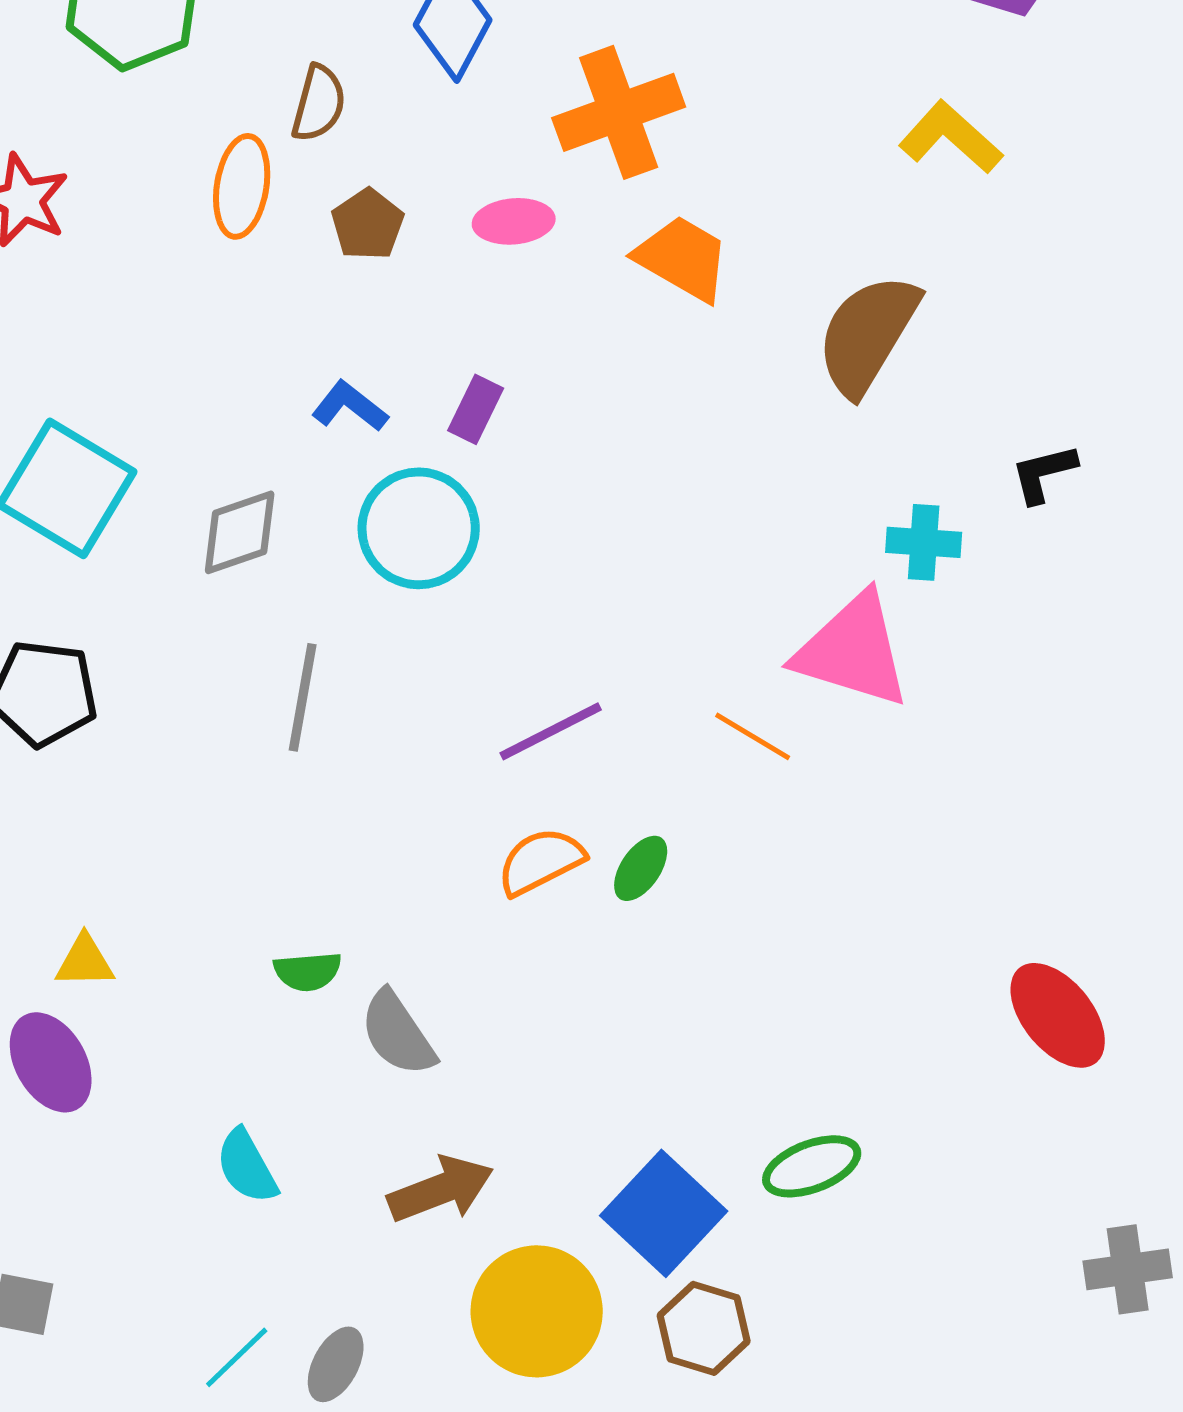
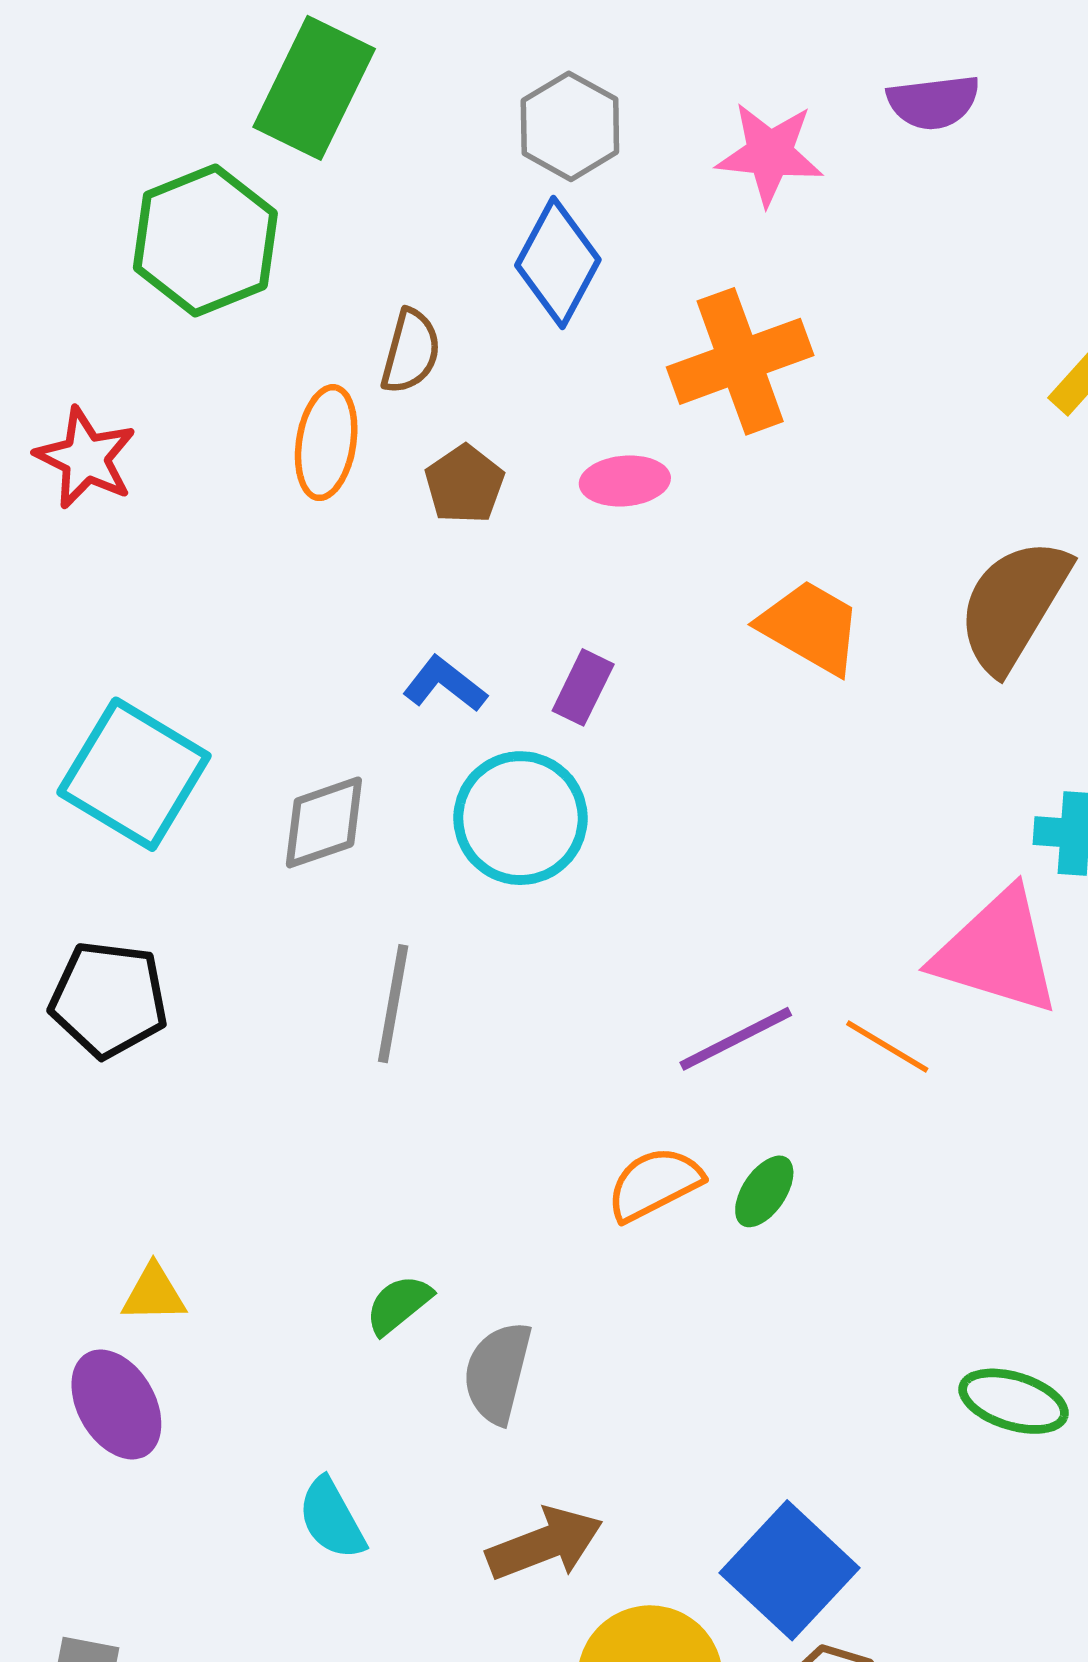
orange trapezoid: (683, 258) -> (810, 627), moved
purple line: (551, 731) -> (736, 1039), moved
green semicircle: (308, 971) -> (399, 1305), turned 146
gray semicircle: (398, 1033) -> (497, 1373), turned 48
green ellipse: (812, 1166) -> (1014, 1401), moved, turned 38

